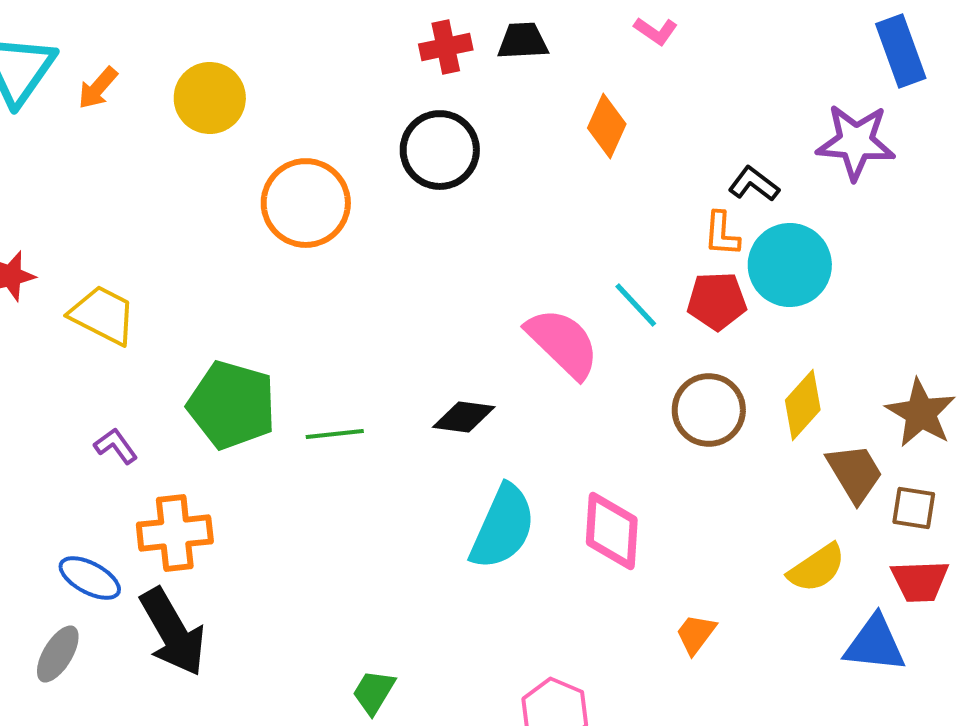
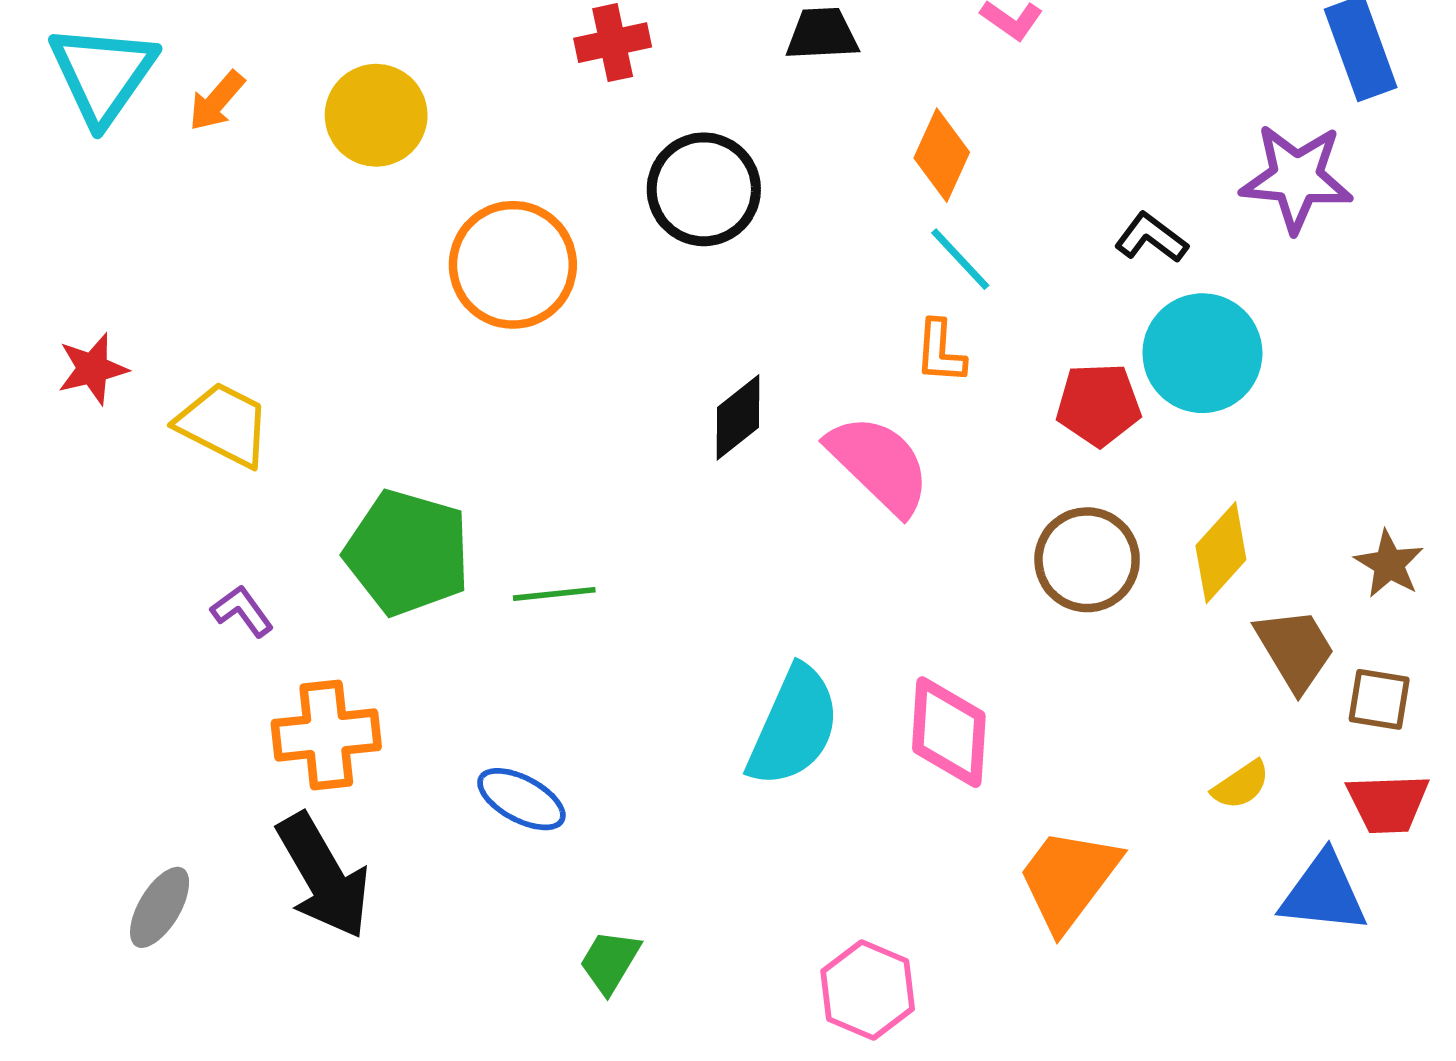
red cross: (446, 47) -> (613, 43), moved
orange L-shape: (722, 234) -> (940, 352), moved
cyan line: (636, 305) -> (960, 259), moved
brown star: (921, 413) -> (1389, 564), size x0.7
black diamond: (464, 417) -> (738, 417), moved, turned -46
yellow semicircle: (817, 568) -> (1241, 785), size x0.7
blue ellipse: (90, 578) -> (521, 799), moved
orange trapezoid: (696, 634) -> (1069, 879), size x1.8

